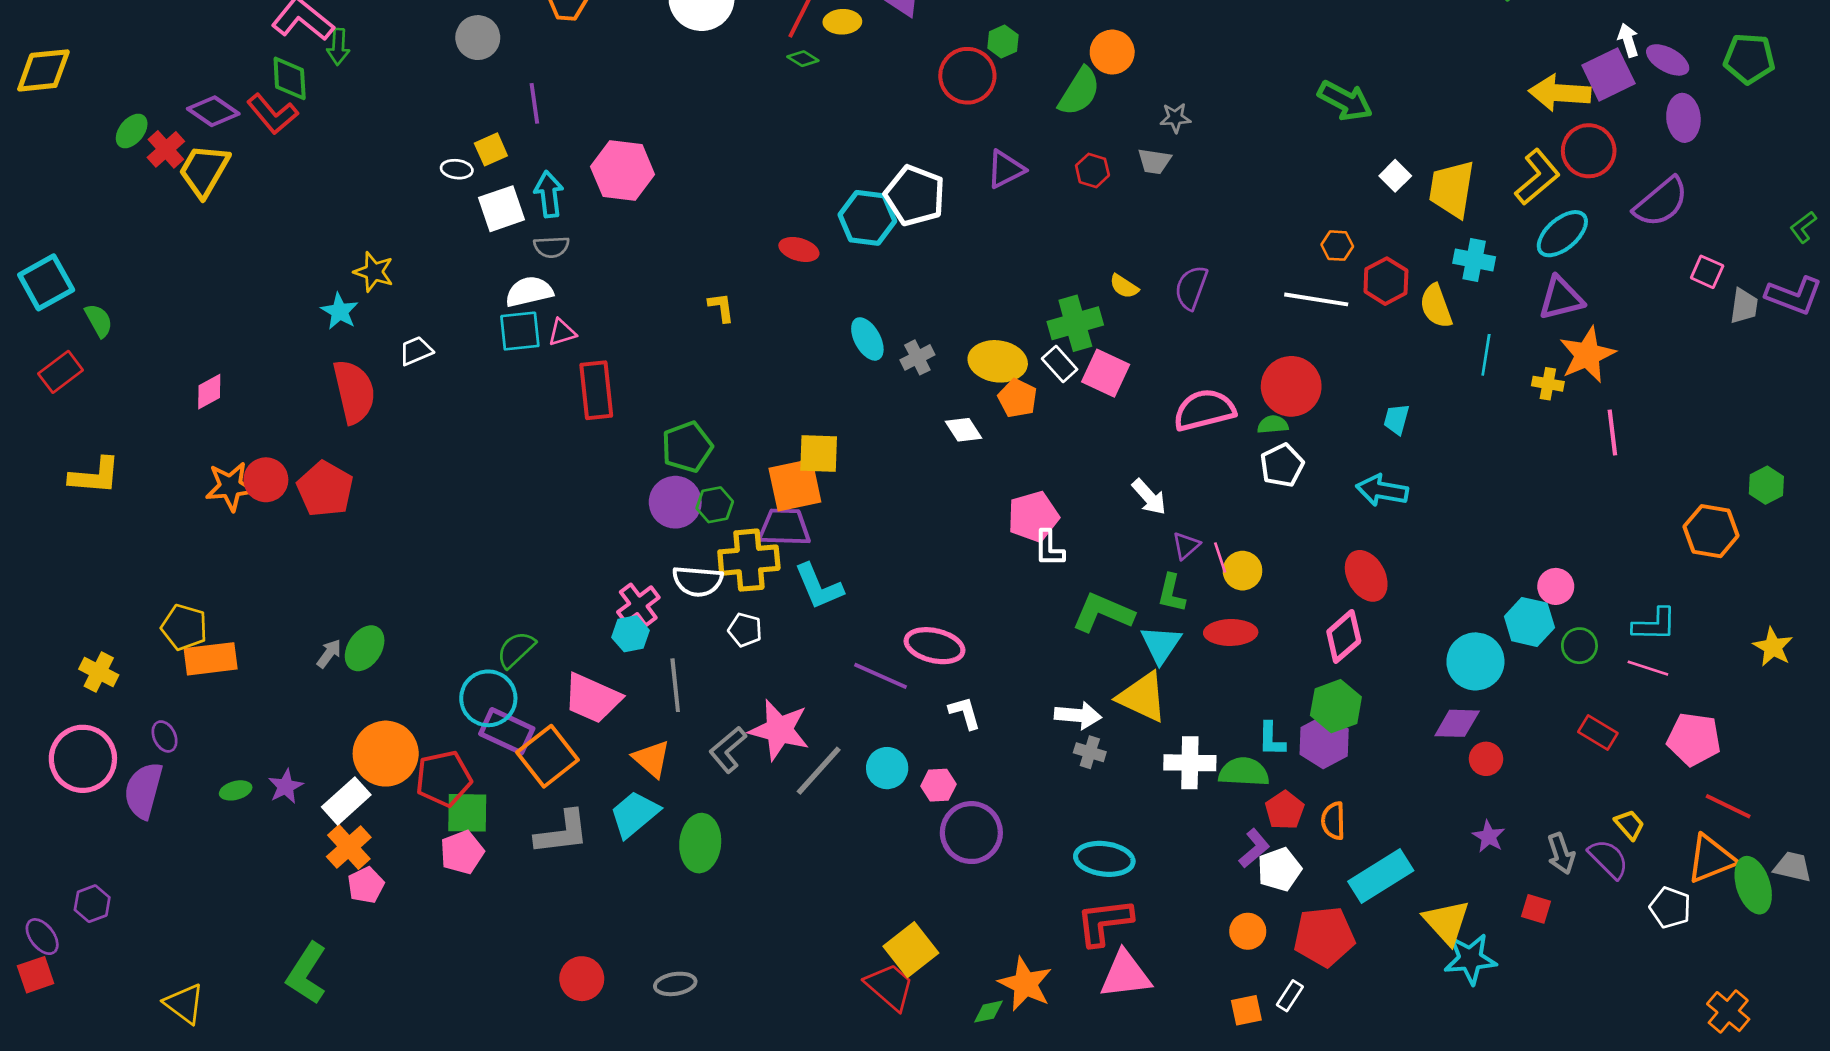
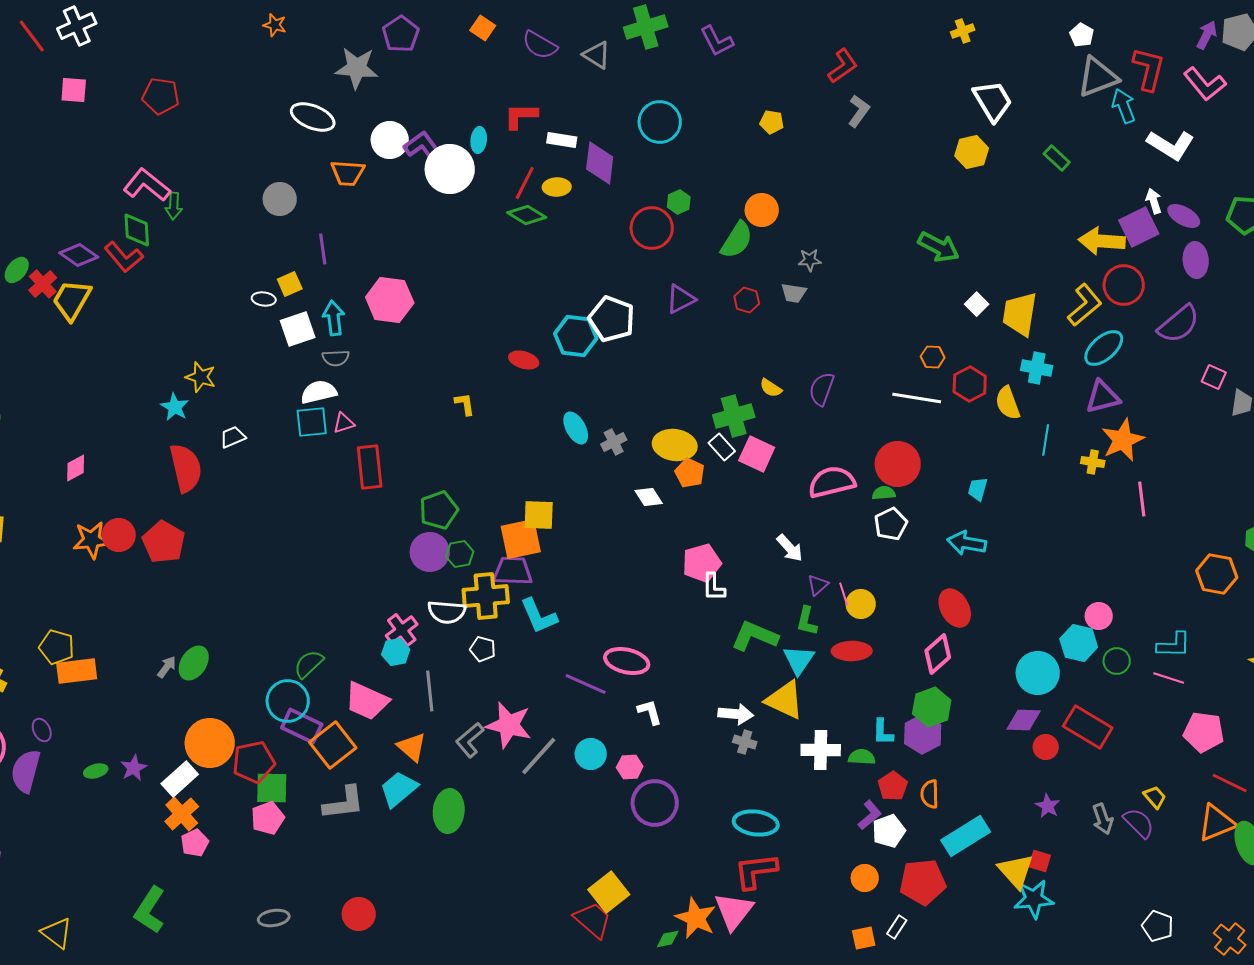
green diamond: (803, 59) -> (527, 215), size x1.6
red rectangle: (1598, 733) -> (1088, 727), moved, size x1.6
green semicircle: (1244, 772) -> (862, 757), size x0.7
white pentagon: (1670, 908) -> (1158, 926), moved
red square: (1536, 909) -> (1040, 861), moved
pink triangle: (1125, 975) -> (734, 911), moved, turned -45
gray ellipse: (675, 984) -> (274, 918), moved

